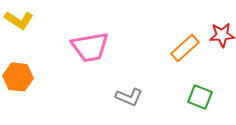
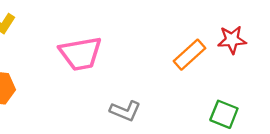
green square: (200, 97) -> (224, 114), moved

